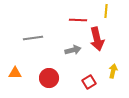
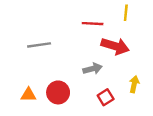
red arrow: (97, 39) -> (115, 46), turned -60
gray arrow: (73, 50) -> (93, 69), moved
orange triangle: (15, 73) -> (28, 95), moved

